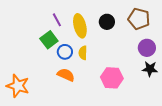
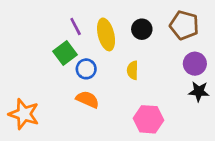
yellow semicircle: (83, 53) -> (133, 70), moved
pink hexagon: (112, 78) -> (148, 119), moved

